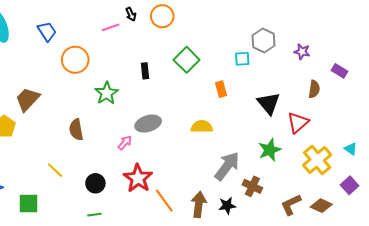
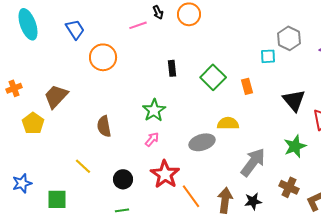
green square: (187, 60) -> (213, 77), moved
green star: (107, 93) -> (154, 110), moved
gray ellipse: (148, 124) -> (202, 142), moved
brown cross: (252, 186) -> (289, 187), moved

